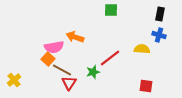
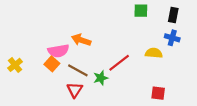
green square: (111, 10) -> (141, 11), moved
brown line: (62, 70) -> (78, 70), moved
yellow cross: (14, 80) -> (15, 65), moved

